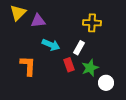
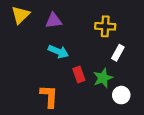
purple triangle: (38, 21) -> (54, 21), moved
white rectangle: (79, 48) -> (118, 53), moved
orange L-shape: (28, 66) -> (49, 96), moved

